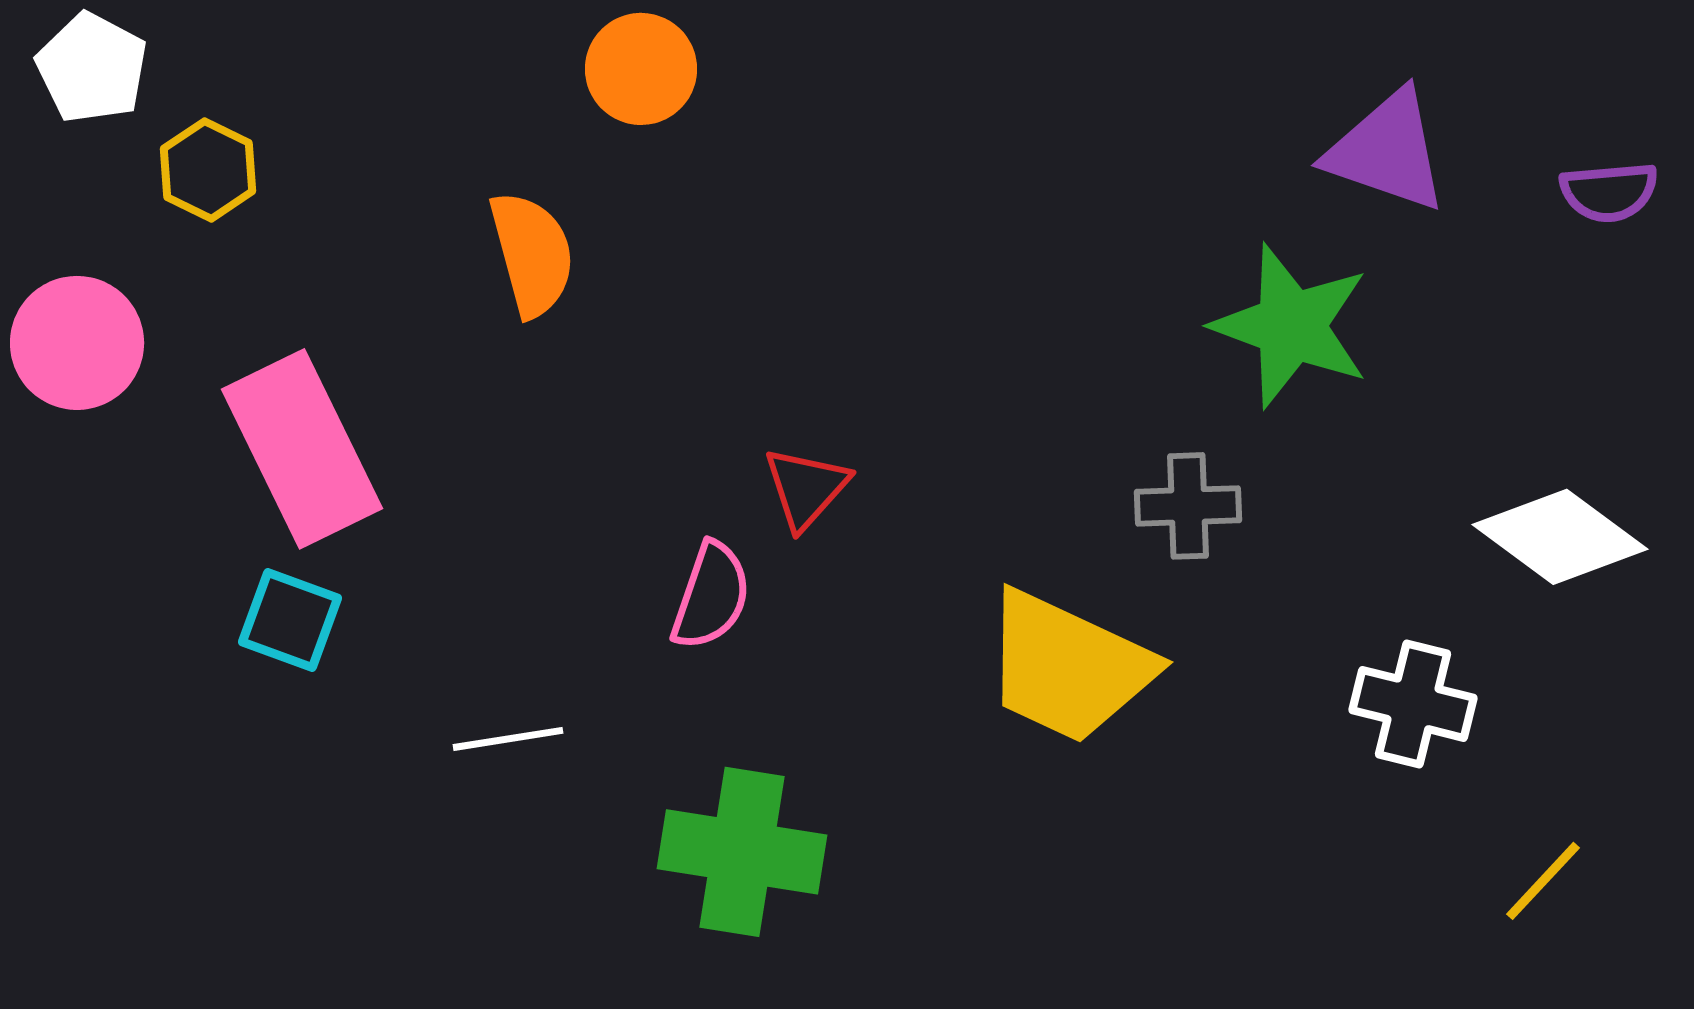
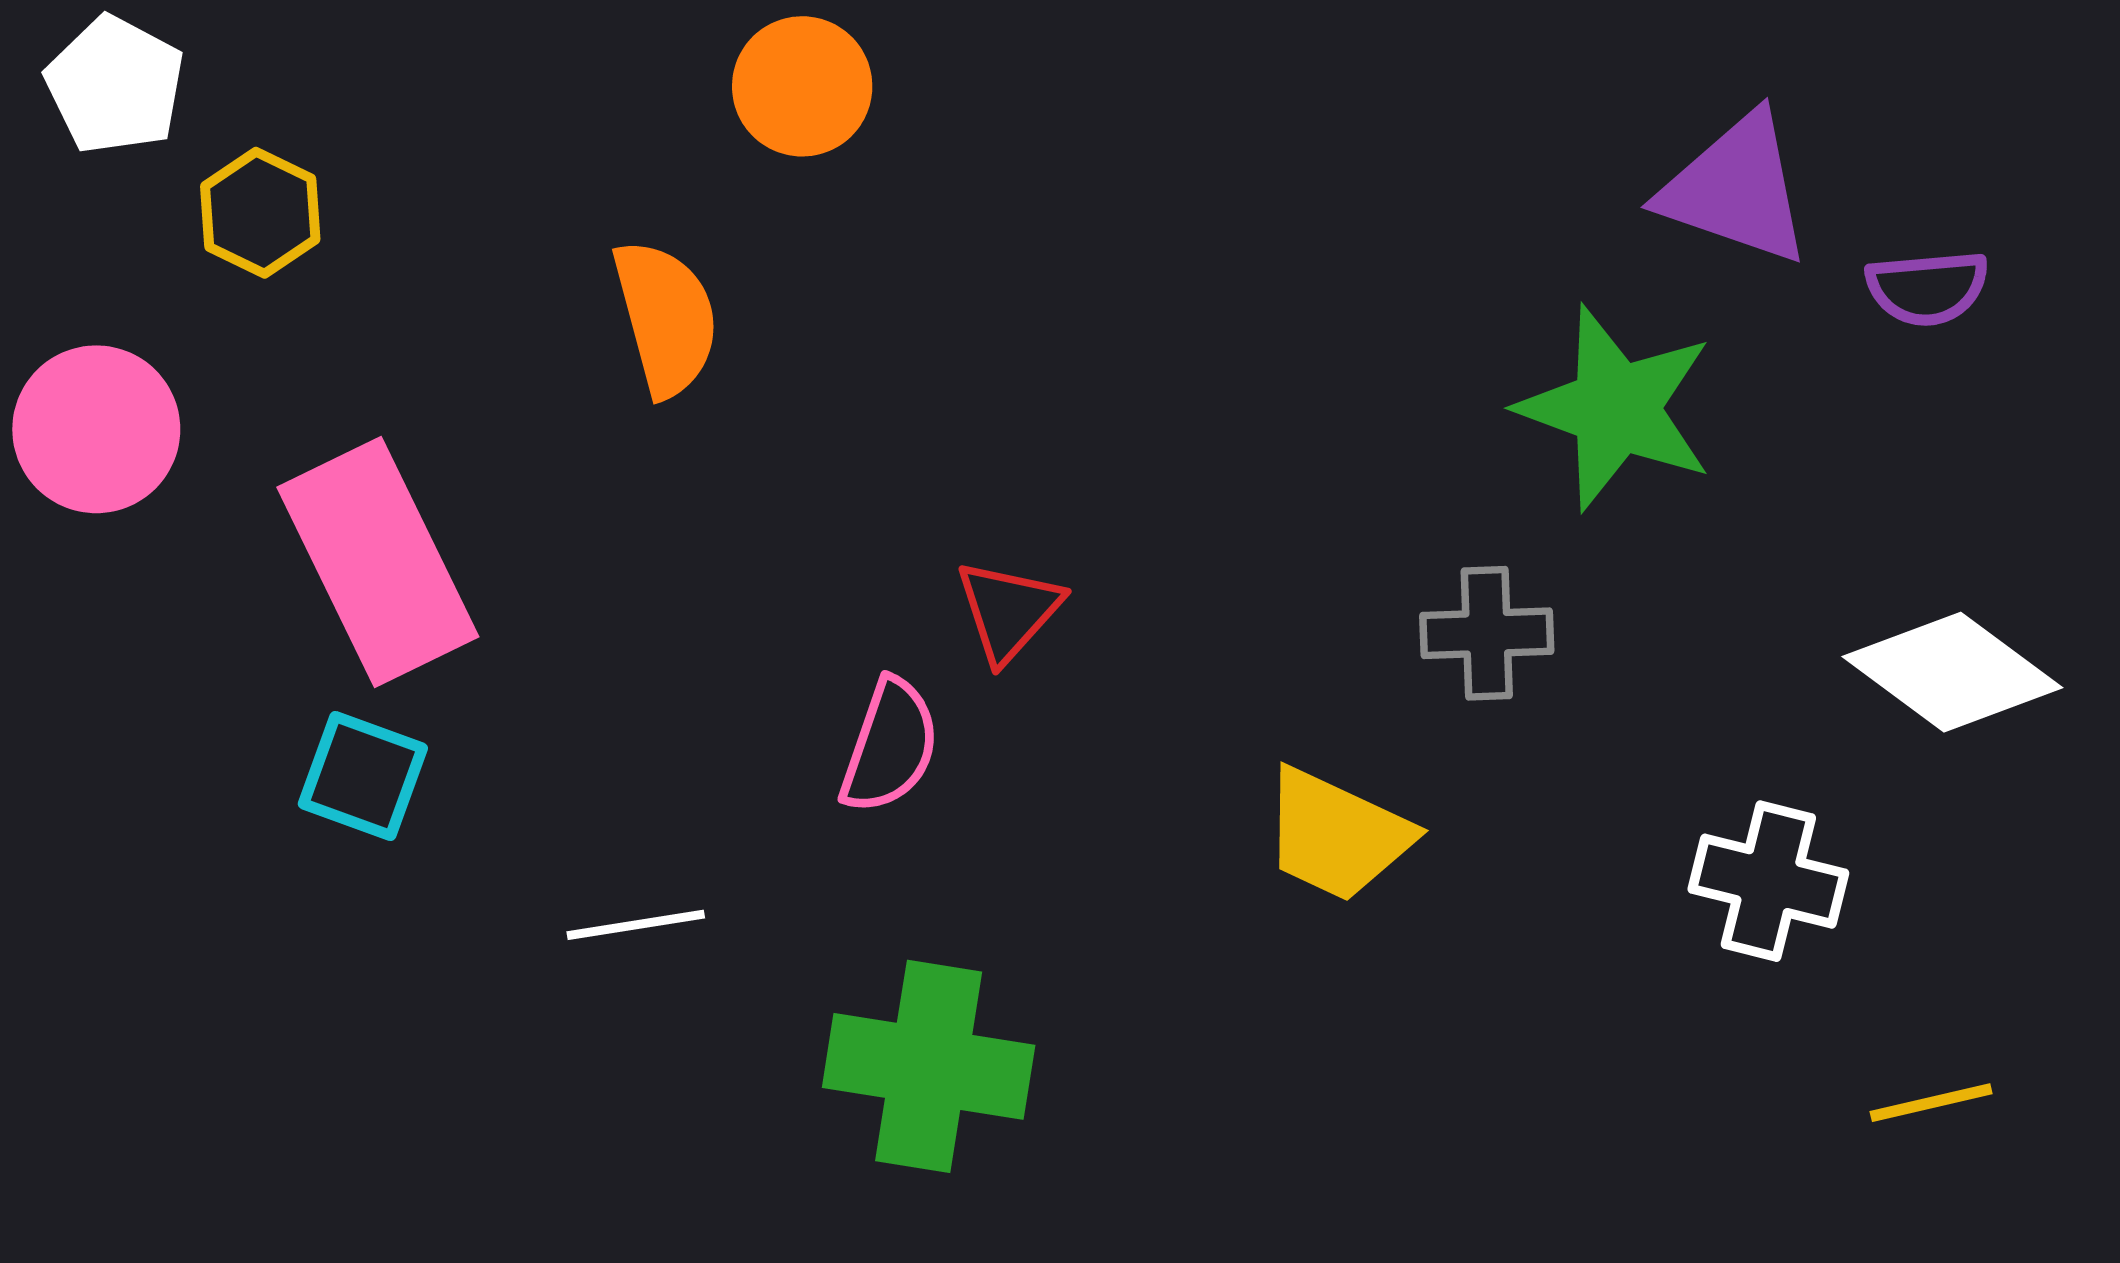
purple semicircle: (1609, 192) -> (1927, 288), moved
yellow trapezoid: (1068, 667) -> (1337, 835), size x0.7
yellow line: (1543, 881) -> (1931, 1103), turned 34

